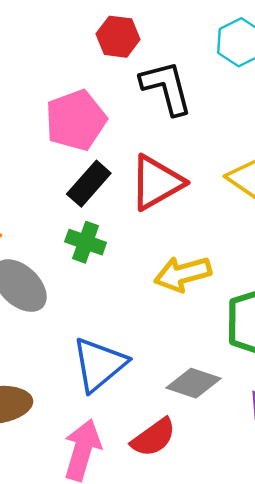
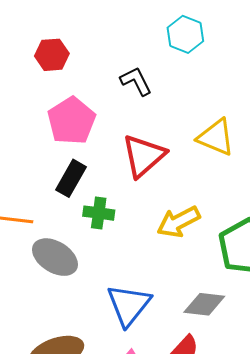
red hexagon: (118, 37) -> (52, 55), moved
black L-shape: (166, 88) -> (136, 81), size x0.7
black rectangle: (89, 184) -> (71, 178), moved

